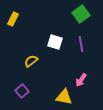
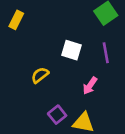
pink arrow: (81, 80) -> (90, 86), moved
purple square: (22, 91) -> (57, 115), moved

